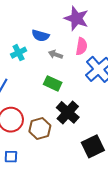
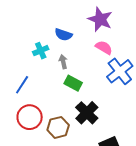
pink semicircle: (82, 46) -> (104, 48), turned -72
gray arrow: (56, 54) -> (63, 62), moved, turned 56

